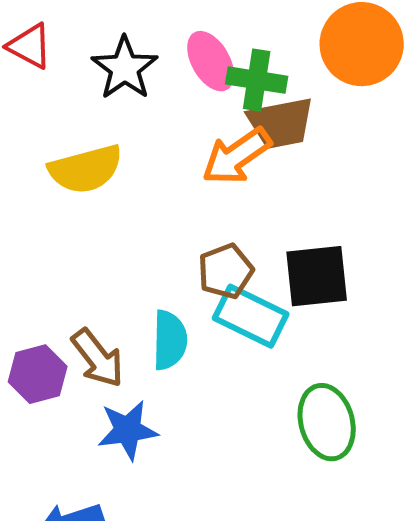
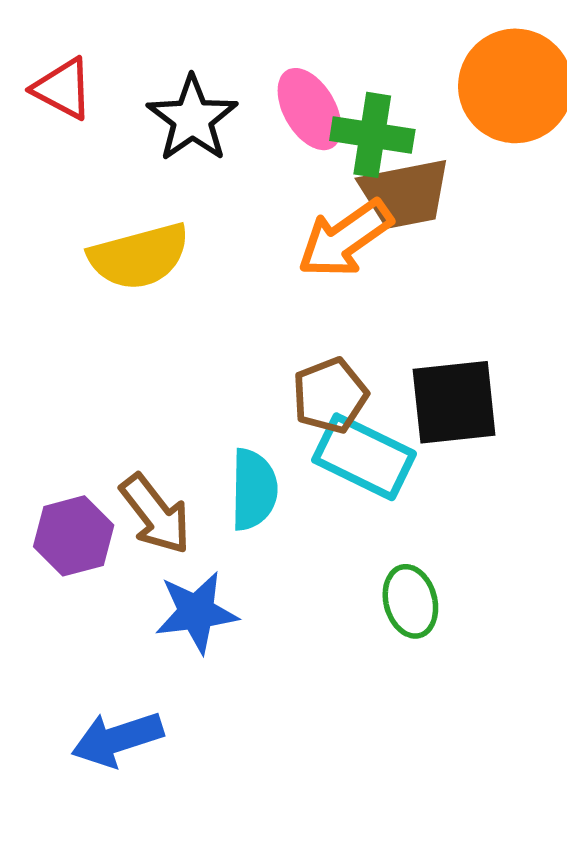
green ellipse: (327, 422) -> (410, 601), moved, size x0.7

